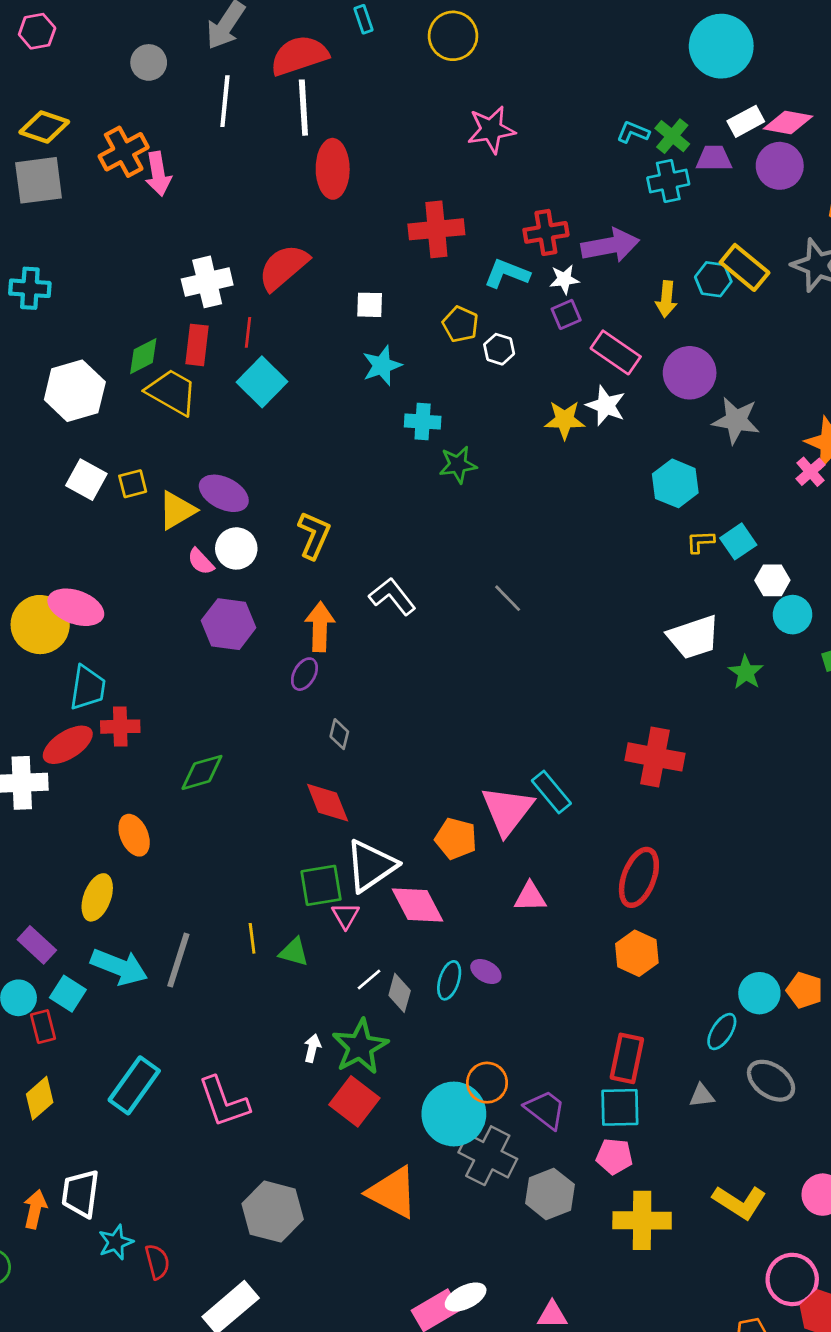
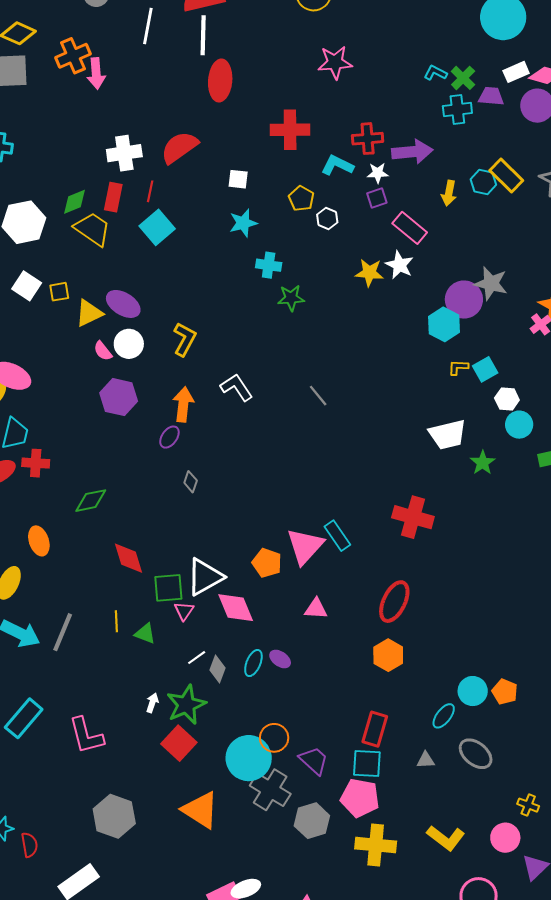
purple circle: (690, 373) -> (464, 300), moved
red diamond: (328, 803) -> (128, 558), moved
pink pentagon: (614, 1156) -> (360, 798), size x1.5

